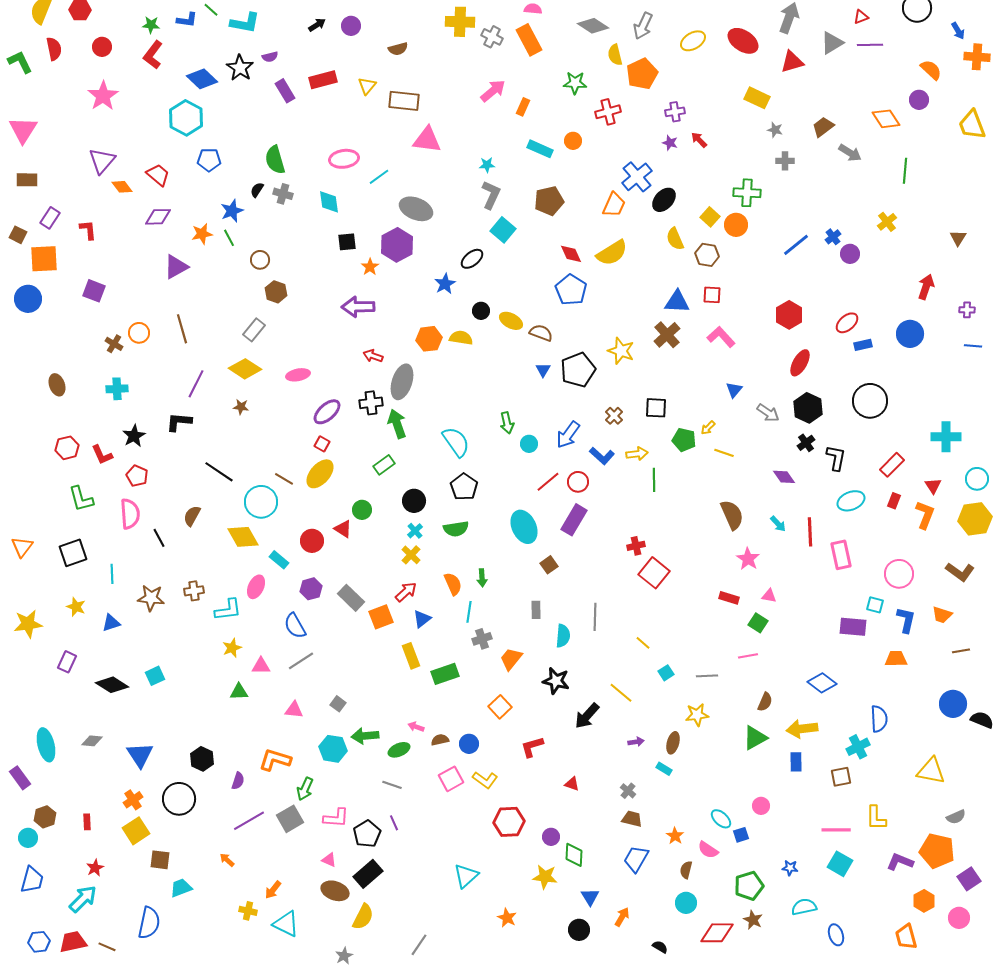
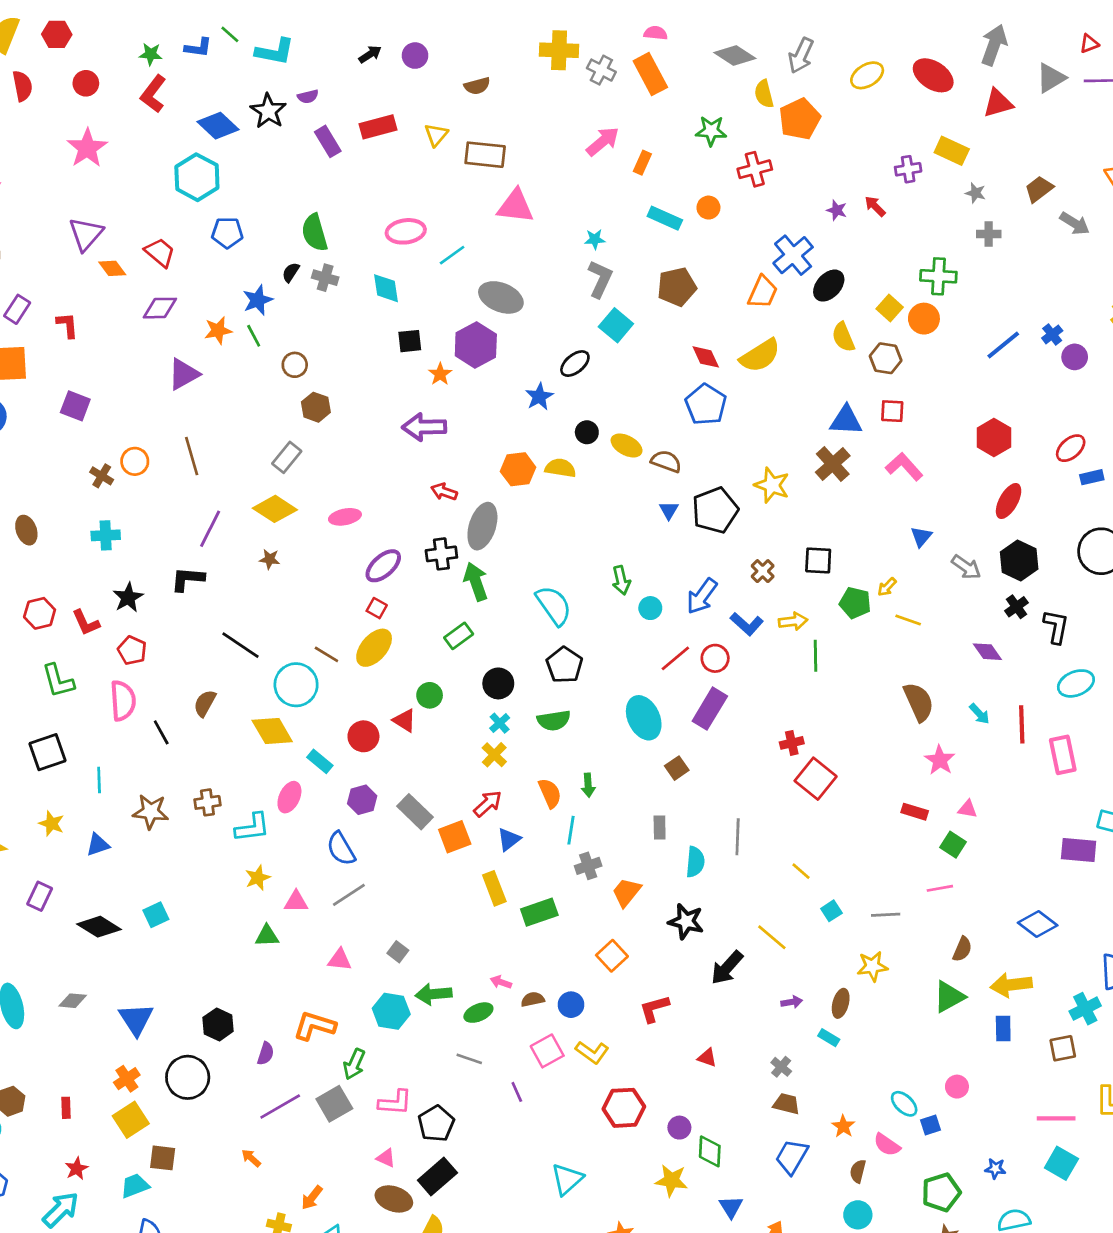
purple cross: (675, 112) -> (908, 169), moved
purple line: (394, 823) -> (517, 1092), moved
cyan trapezoid: (181, 888) -> (135, 1186), moved

